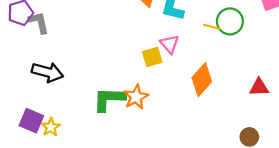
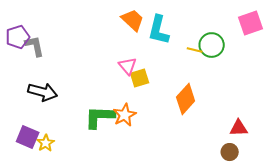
pink triangle: (169, 44) -> (128, 66), moved
red triangle: (259, 87) -> (239, 128), moved

